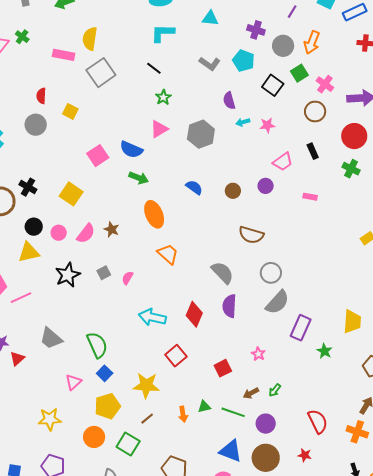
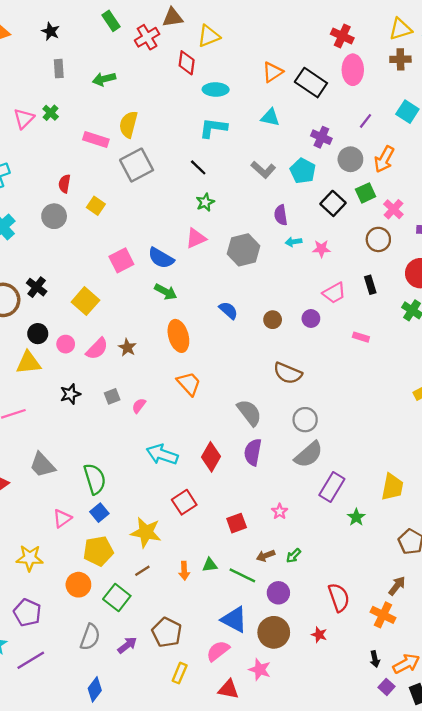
black star: (68, 275) -> (70, 394), size x0.7

